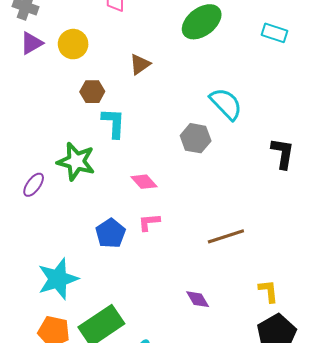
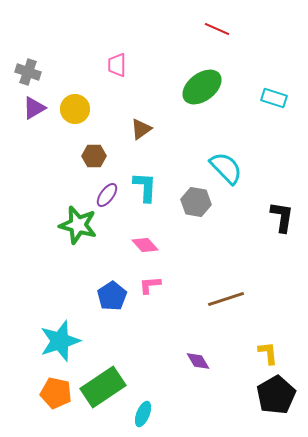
cyan L-shape: (114, 123) -> (145, 187), moved
purple ellipse: (34, 185) -> (107, 195), moved

